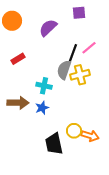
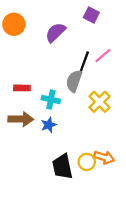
purple square: (79, 13) -> (91, 15), turned 32
red rectangle: (18, 59) -> (22, 88), moved, turned 32
yellow cross: (80, 75) -> (99, 102), moved, turned -30
yellow circle: (74, 131) -> (87, 162), moved

